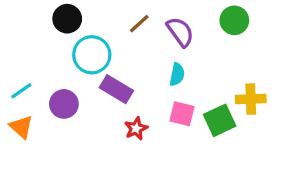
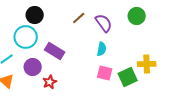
cyan circle: (92, 55) -> (26, 37), moved
purple rectangle: (116, 89) -> (55, 51), moved
red star: (136, 129) -> (50, 82), moved

